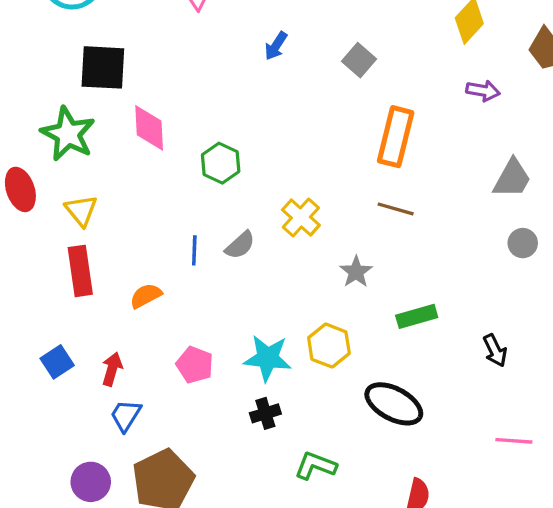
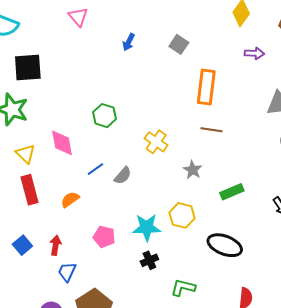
pink diamond: (149, 128) -> (62, 143), moved
gray semicircle: (240, 245) -> (123, 176), moved
blue line: (194, 250) -> (95, 169), turned 60

